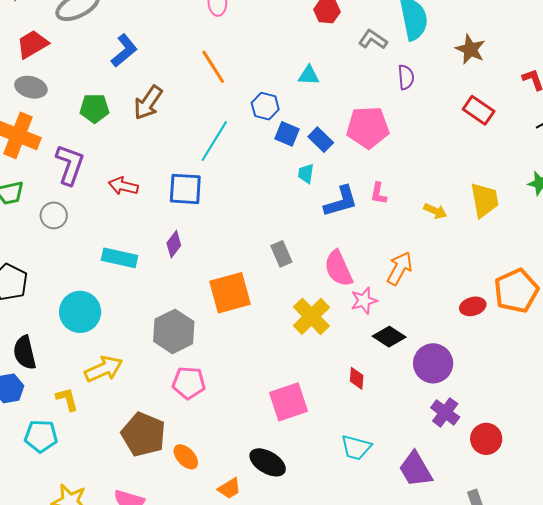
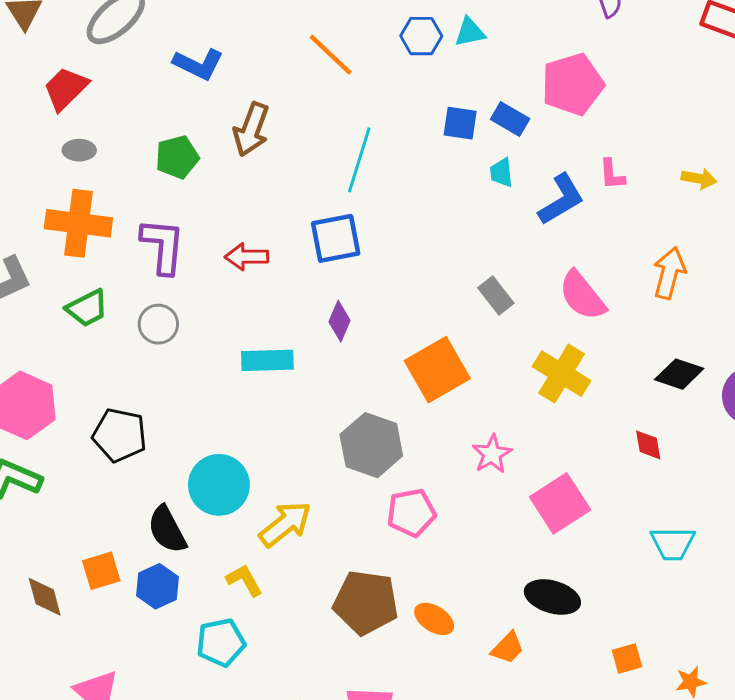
blue L-shape: (124, 51) -> (198, 64), turned 80
gray ellipse: (31, 87) -> (79, 150), size x0.7
blue hexagon: (265, 106) -> (421, 36), moved
pink star: (364, 301) -> (492, 454), moved
cyan circle: (80, 312) -> (219, 485), moved

